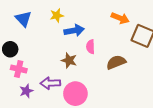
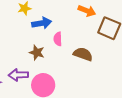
brown semicircle: (116, 62) -> (83, 54), turned 42

